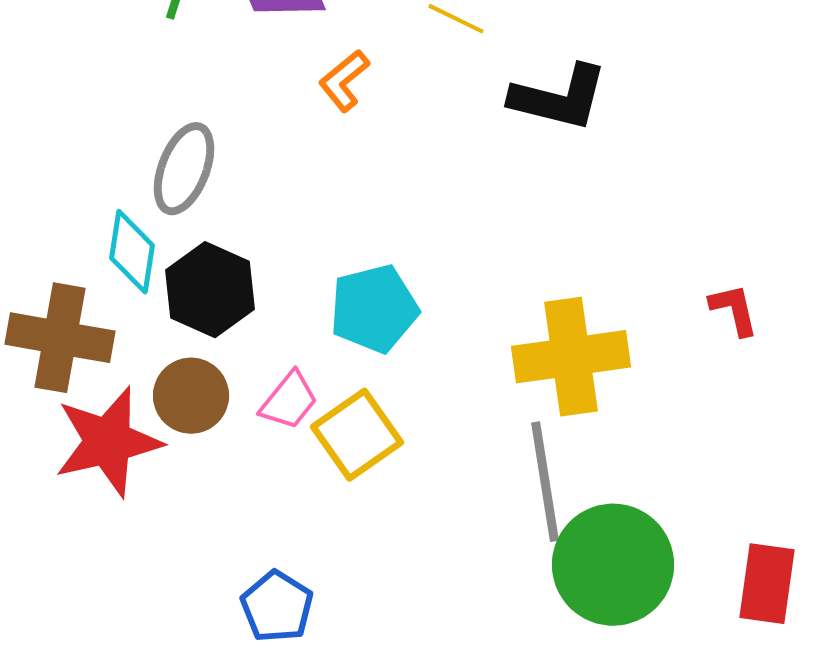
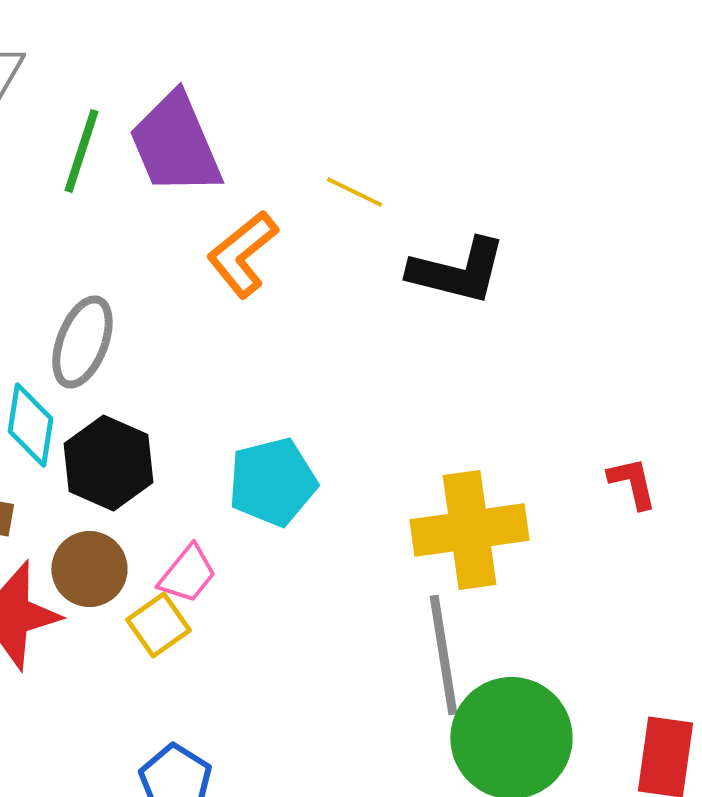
orange L-shape: (344, 81) -> (242, 254), size x1.4
yellow square: (357, 435) -> (158, 625), moved, size x0.7

